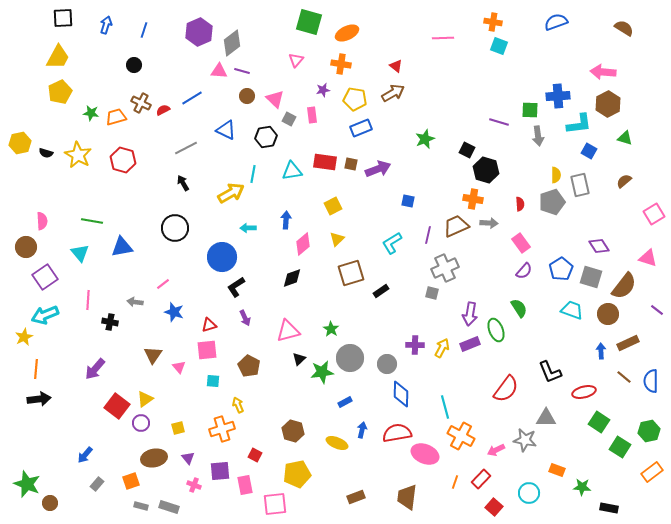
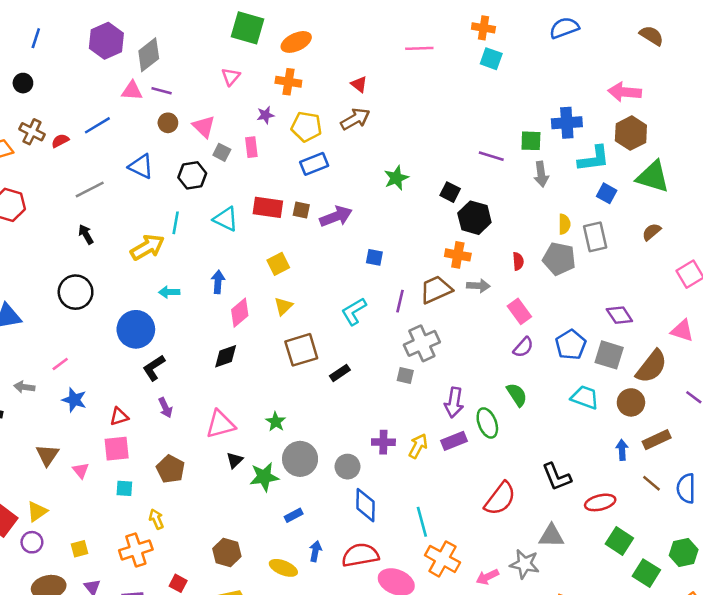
green triangle: (625, 138) -> (653, 177), size x1.8
cyan triangle: (292, 171) -> (226, 219), turned 35
gray pentagon: (552, 202) -> (559, 259), turned 30

